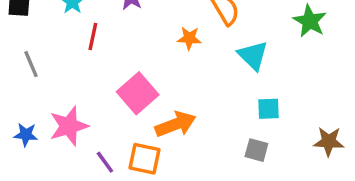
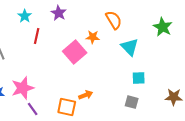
pink square: (138, 93) -> (75, 52), moved
orange arrow: (176, 124) -> (86, 95), moved, size x0.6
purple line: (105, 162) -> (33, 109), moved

